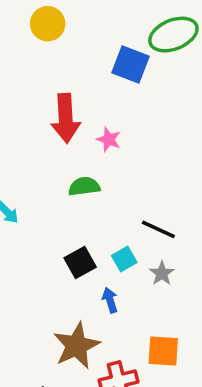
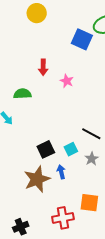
red arrow: (66, 118) -> (43, 67), size x0.6
green semicircle: (84, 186) -> (22, 94), moved
brown star: (76, 346) -> (37, 179), moved

